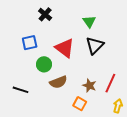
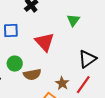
black triangle: (95, 45) -> (87, 59), moved
green circle: (44, 64) -> (15, 64), moved

